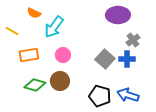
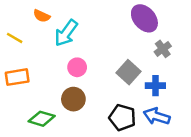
purple ellipse: (118, 15) -> (144, 18), turned 50
orange rectangle: (29, 55) -> (17, 77), moved
blue cross: (127, 59) -> (155, 86), moved
green diamond: (35, 85) -> (42, 119), moved

